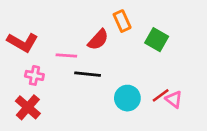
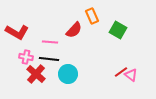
black line: (88, 74) -> (49, 59), moved
cyan circle: (127, 98) -> (68, 74), moved
red cross: (28, 107) -> (36, 74), moved

